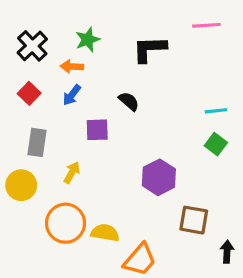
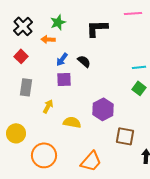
blue arrow: (72, 95) -> (62, 59), moved
yellow circle: (21, 185) -> (16, 133), moved
orange circle: (66, 223) -> (44, 155), moved
yellow semicircle: (105, 233) -> (72, 122), moved

